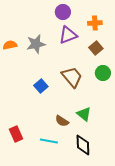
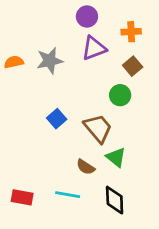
green circle: (103, 73) -> (120, 95), moved
brown trapezoid: (72, 77) -> (98, 128), moved
red rectangle: (16, 134) -> (22, 197), moved, turned -56

